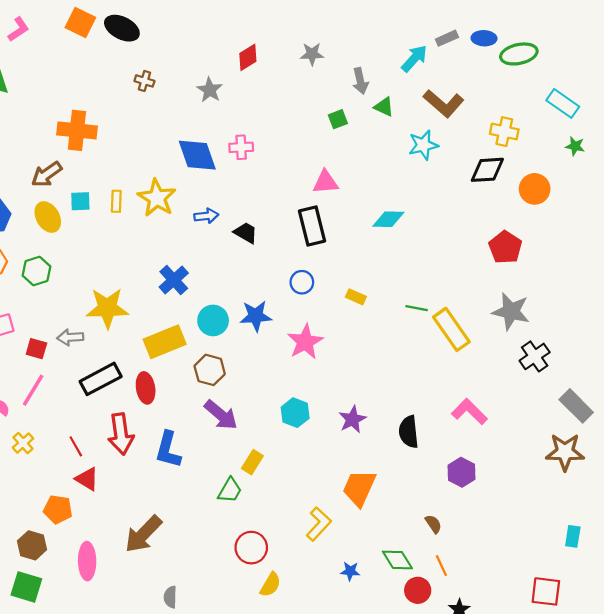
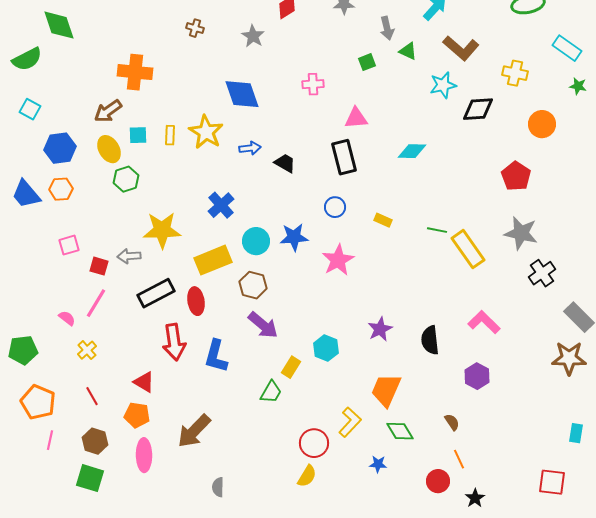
pink cross: (241, 147) -> (313, 84), moved
black diamond: (487, 170) -> (478, 109), moved
green hexagon: (36, 271) -> (126, 179), moved
cyan hexagon: (295, 413) -> (326, 348), moved
red line: (76, 446) -> (92, 396), moved
orange pentagon: (58, 509) -> (137, 415), moved
red circle: (251, 548) -> (314, 443), moved
green diamond: (397, 560) -> (400, 431), moved

